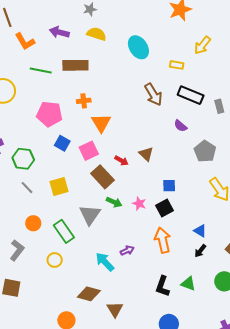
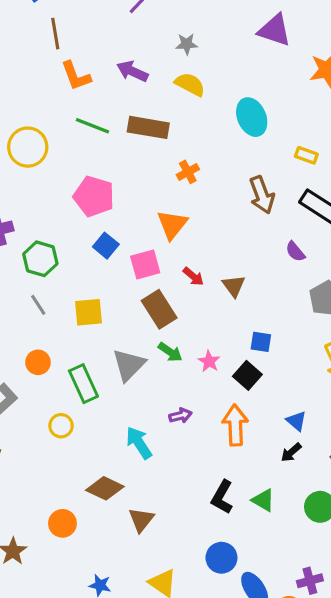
orange cross: (84, 101) -> (188, 172), moved, turned -32
red arrow: (121, 161) -> (193, 276), moved
black square: (165, 208) -> (247, 375), turned -30
purple arrow: (127, 250) -> (180, 416), moved

